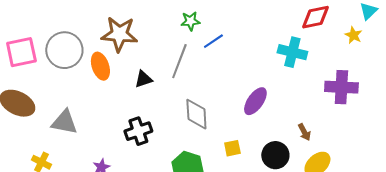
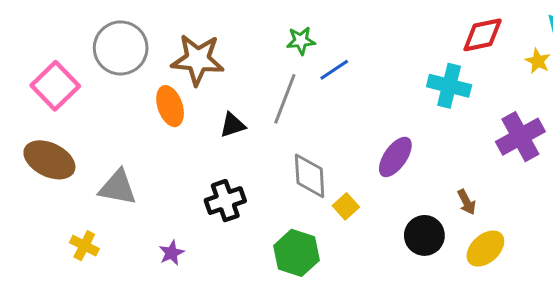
gray circle: (64, 50) -> (121, 48), moved
pink square: (21, 52) -> (55, 86), turned -32
purple cross: (341, 87) -> (520, 137), turned -32
yellow square: (232, 148) -> (346, 206), moved, turned -30

